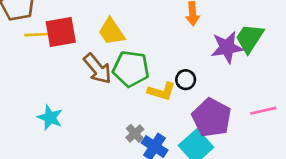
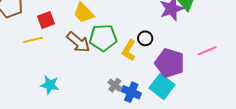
red square: (61, 32) -> (46, 20), size x0.7
yellow line: (38, 35) -> (33, 40), moved
yellow L-shape: (161, 91) -> (129, 50), turned 115

